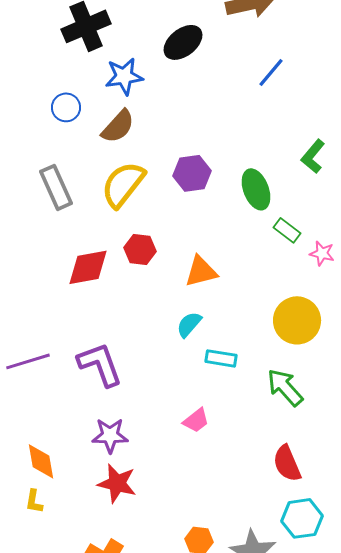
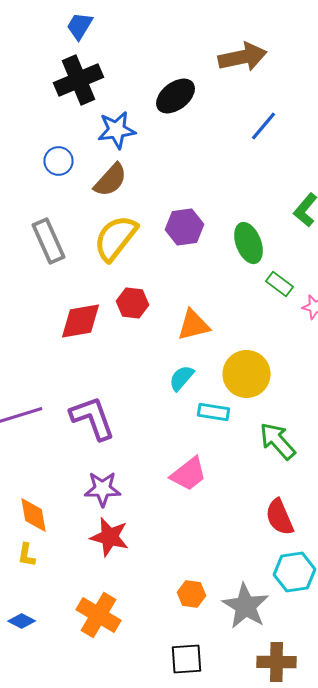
yellow circle: (297, 320) -> (246, 374), moved
pink trapezoid: (196, 420) -> (188, 474), size x1.4

